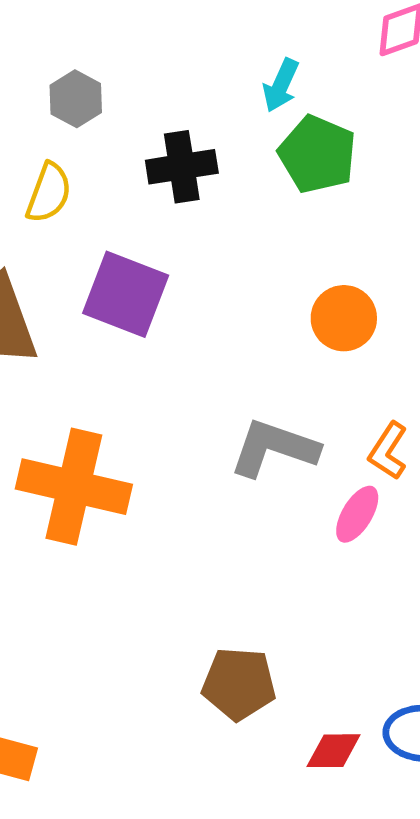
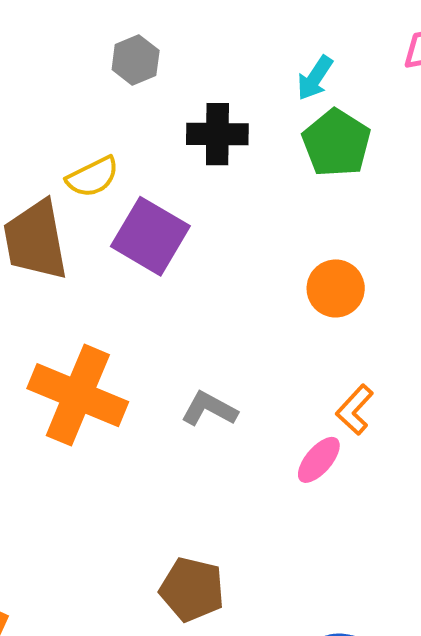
yellow semicircle: (49, 193) -> (93, 177), moved, turned 34
gray L-shape: (274, 448) -> (209, 409), moved, size x0.7

